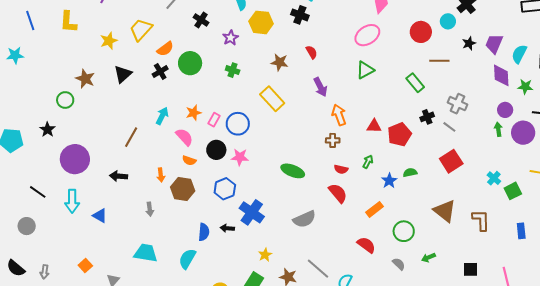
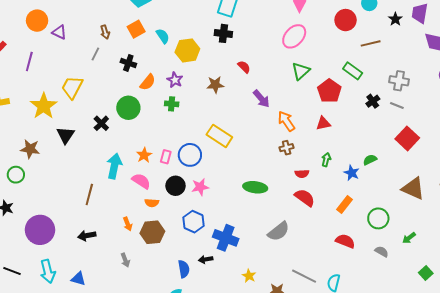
purple star: (231, 38) -> (175, 80), moved
yellow star: (109, 41) -> (44, 106), size x1.5
orange semicircle: (165, 49) -> (148, 82), moved
yellow rectangle: (272, 99) -> (219, 136), moved
cyan arrow: (162, 116) -> (114, 166), size x1.4
red pentagon: (399, 134) -> (329, 91), moved

